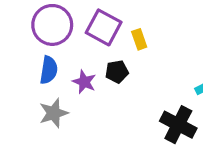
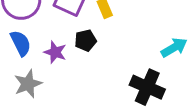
blue semicircle: (49, 70) -> (21, 43), turned -32

